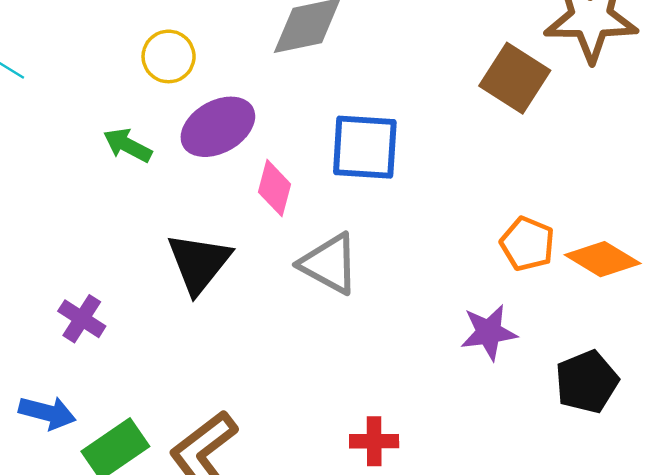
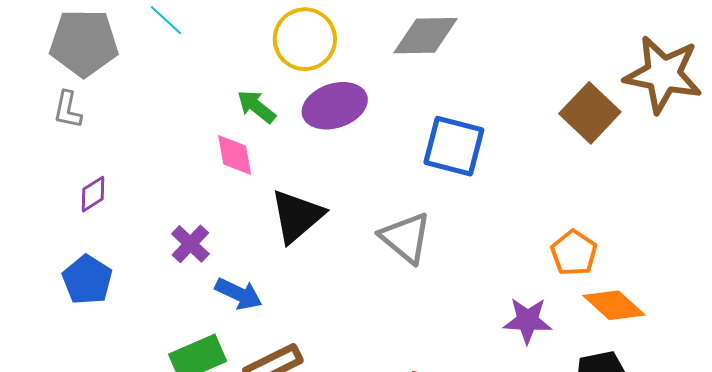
yellow circle: (169, 56) -> (305, 39), size x1.4
pink diamond: (275, 188) -> (235, 155), moved, turned -36
orange diamond: (603, 259) -> (614, 305), moved
blue arrow: (47, 413) -> (239, 294), moved

